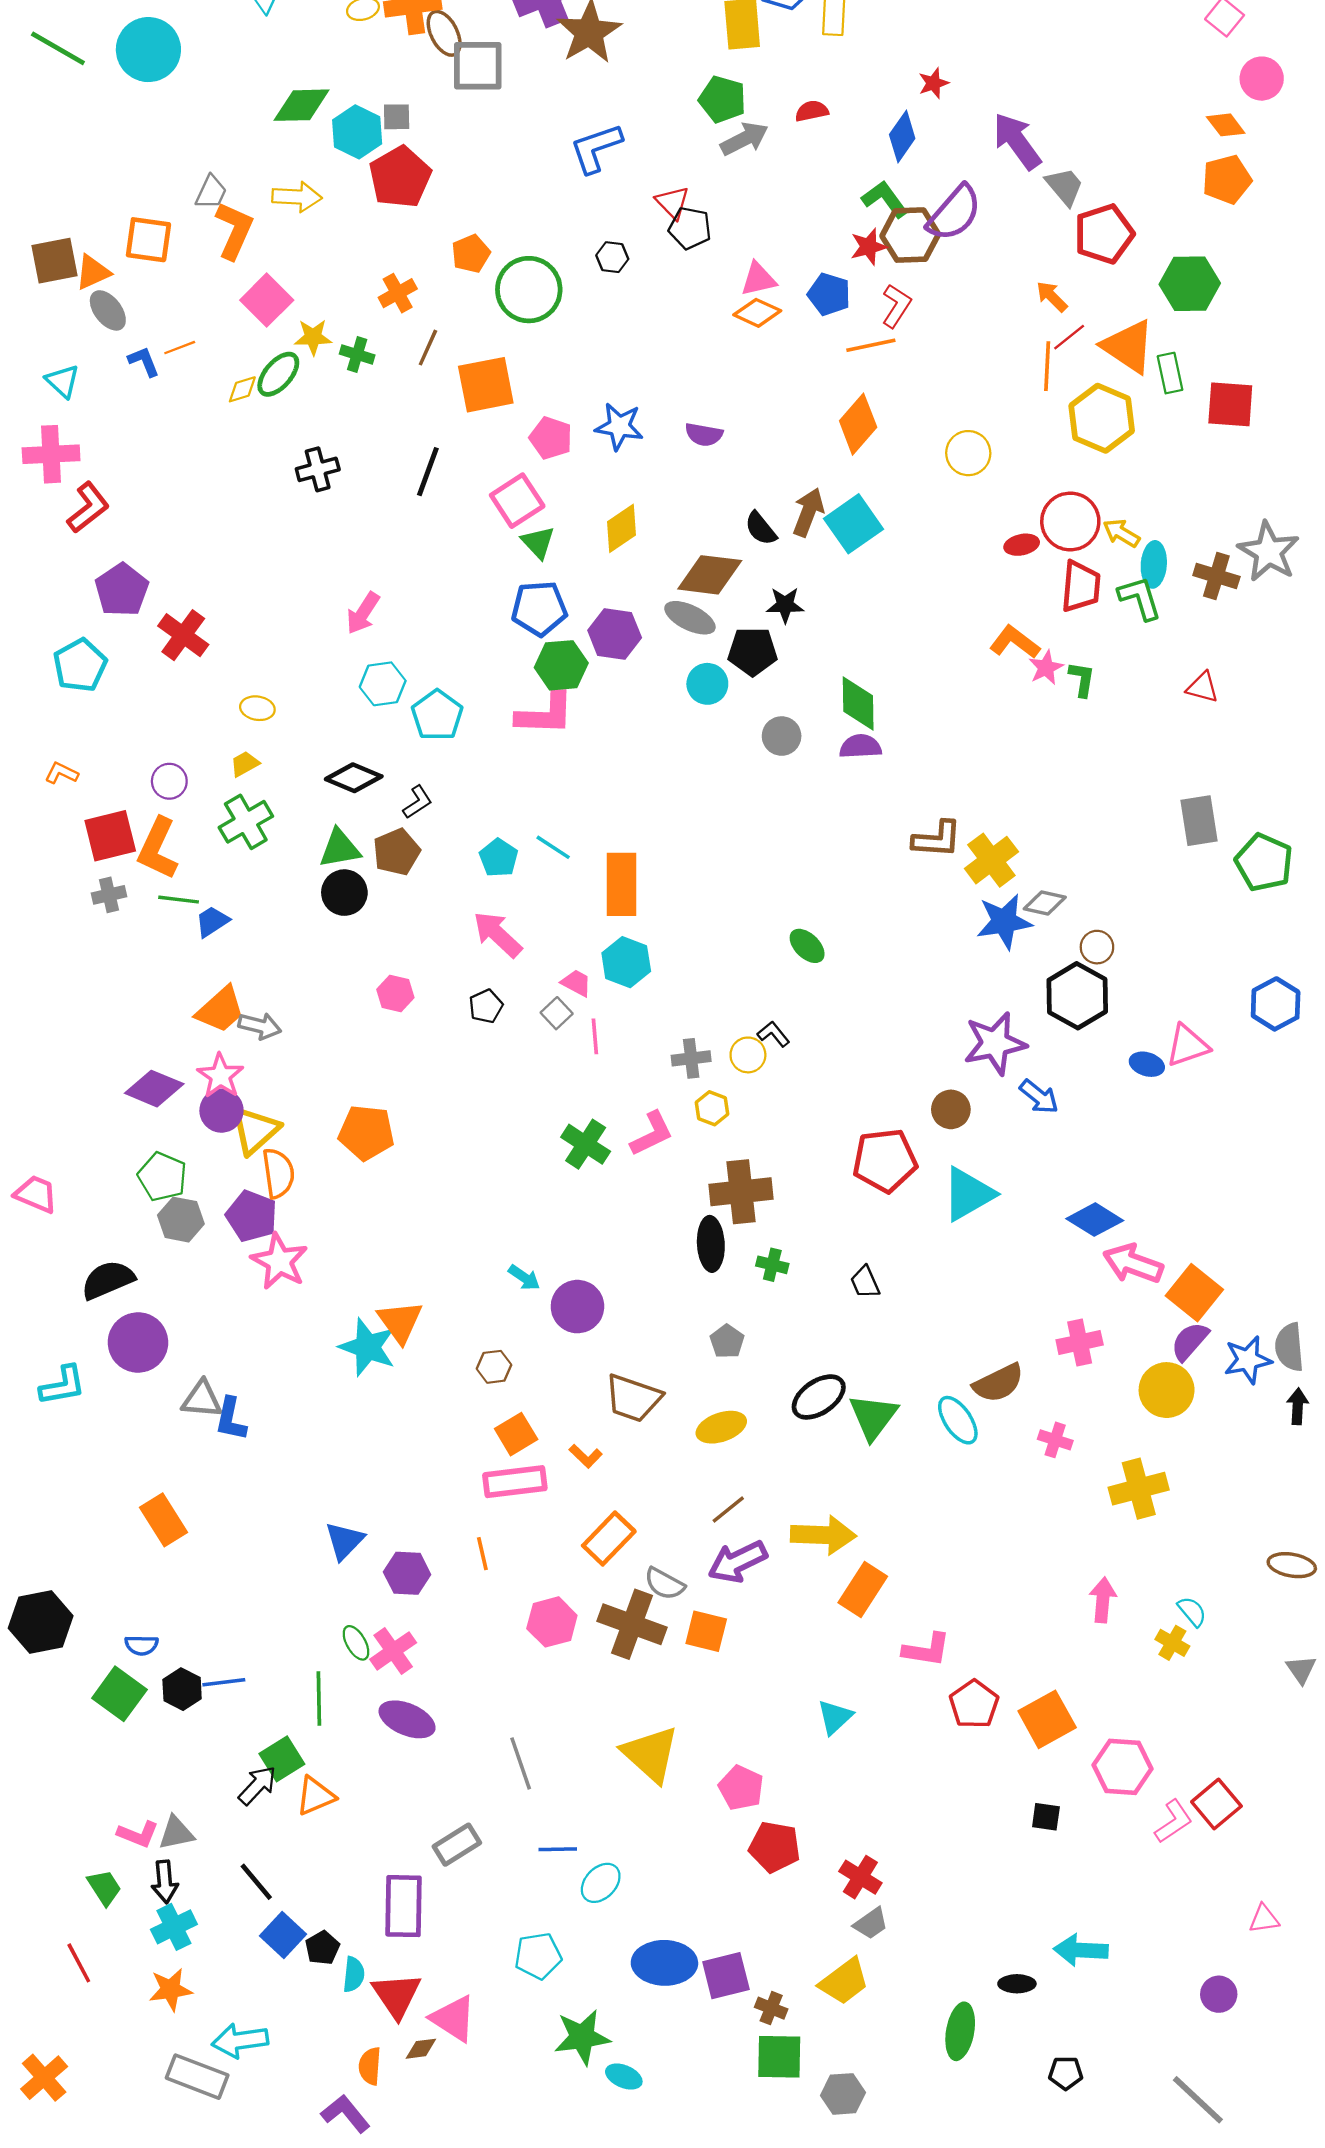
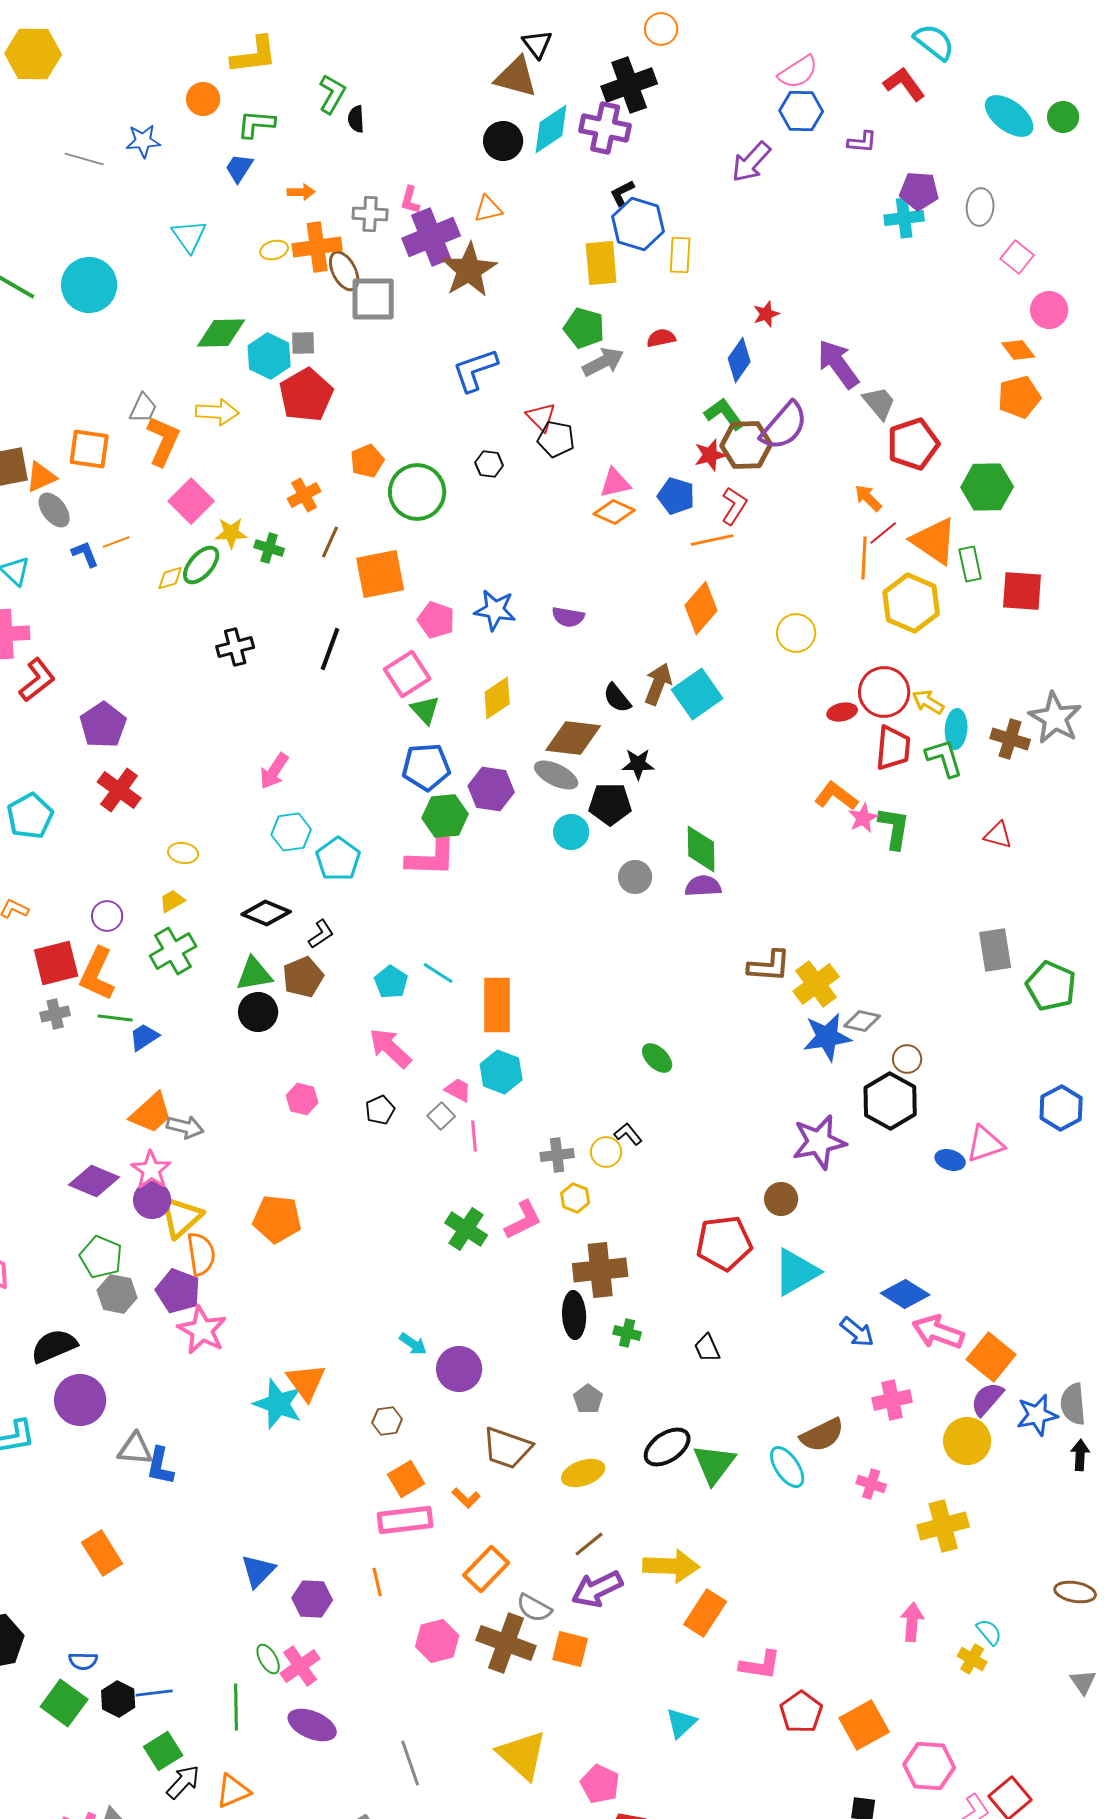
purple pentagon: (122, 590) -> (103, 725), moved
green L-shape: (1082, 679) -> (894, 828), size x1.4
blue arrow: (1039, 1097) -> (857, 1332), moved
green square: (282, 1759) -> (163, 1751), moved

